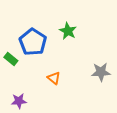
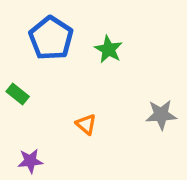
blue pentagon: (33, 42) -> (51, 38), moved

